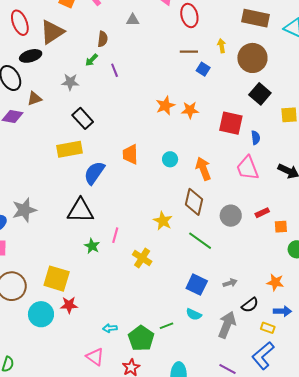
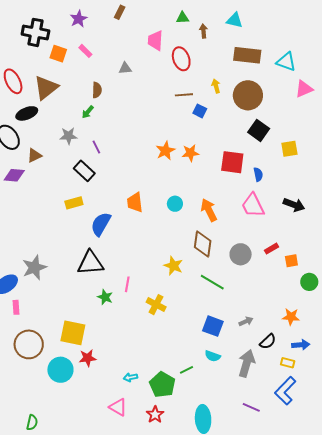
purple line: (115, 70) -> (96, 147), moved
yellow rectangle: (70, 149) -> (74, 203), size x0.7

